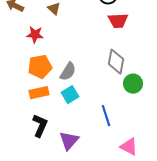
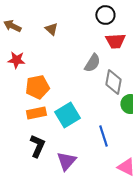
red star: (35, 35) -> (16, 60), moved
gray semicircle: (68, 72) -> (92, 63), moved
cyan square: (70, 95) -> (67, 115), size x1.4

